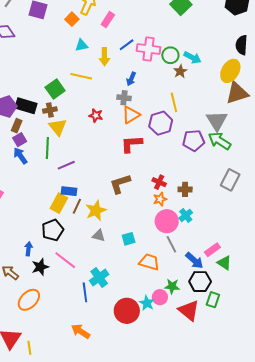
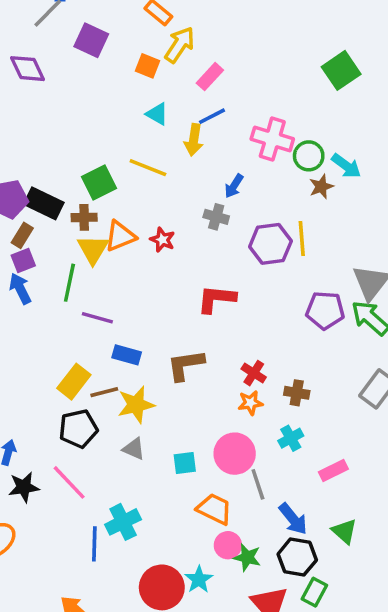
orange square: (72, 19) -> (147, 66), turned -32
cyan triangle: (82, 45) -> (157, 114), turned 32
blue line: (127, 45) -> (212, 116), moved
orange triangle: (131, 115) -> (120, 236), moved
purple hexagon: (161, 123) -> (270, 244), moved
purple line: (66, 165) -> (97, 318), turned 30
blue rectangle: (69, 191) -> (127, 355), moved
brown line: (77, 206) -> (104, 392), turned 42
pink circle: (167, 221) -> (235, 454), moved
black pentagon: (53, 230) -> (78, 429), moved
pink rectangle: (212, 250) -> (333, 470), moved
pink circle: (160, 297) -> (228, 545), moved

